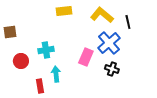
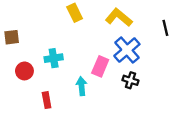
yellow rectangle: (64, 11) -> (75, 13), turned 70
black line: (128, 22) -> (165, 28), moved
cyan arrow: (56, 74) -> (82, 86), moved

